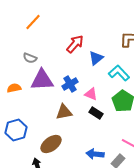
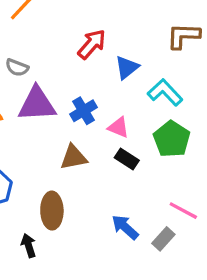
brown ellipse: (51, 144) -> (52, 211), turned -55
blue arrow: (95, 154) -> (125, 227), turned 36

